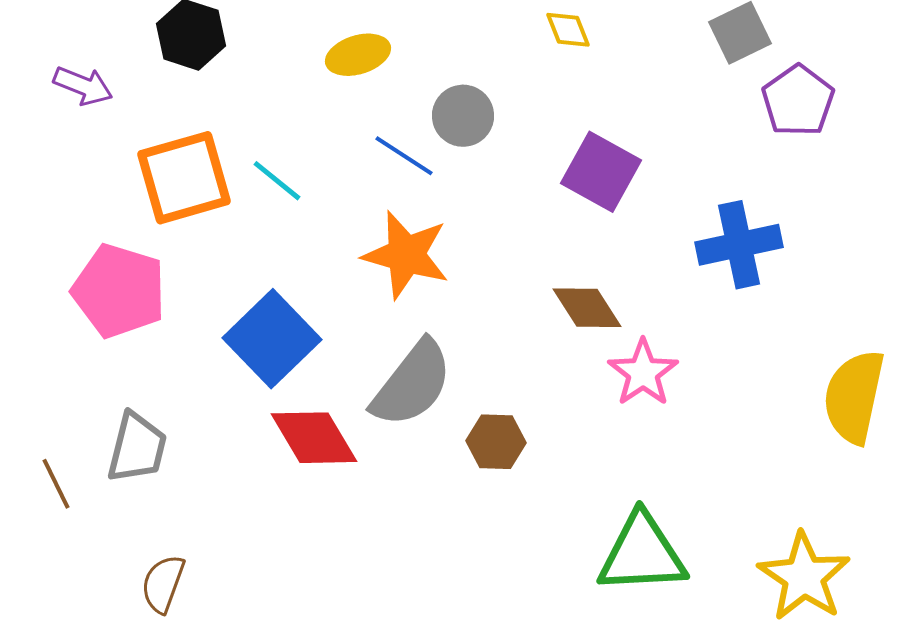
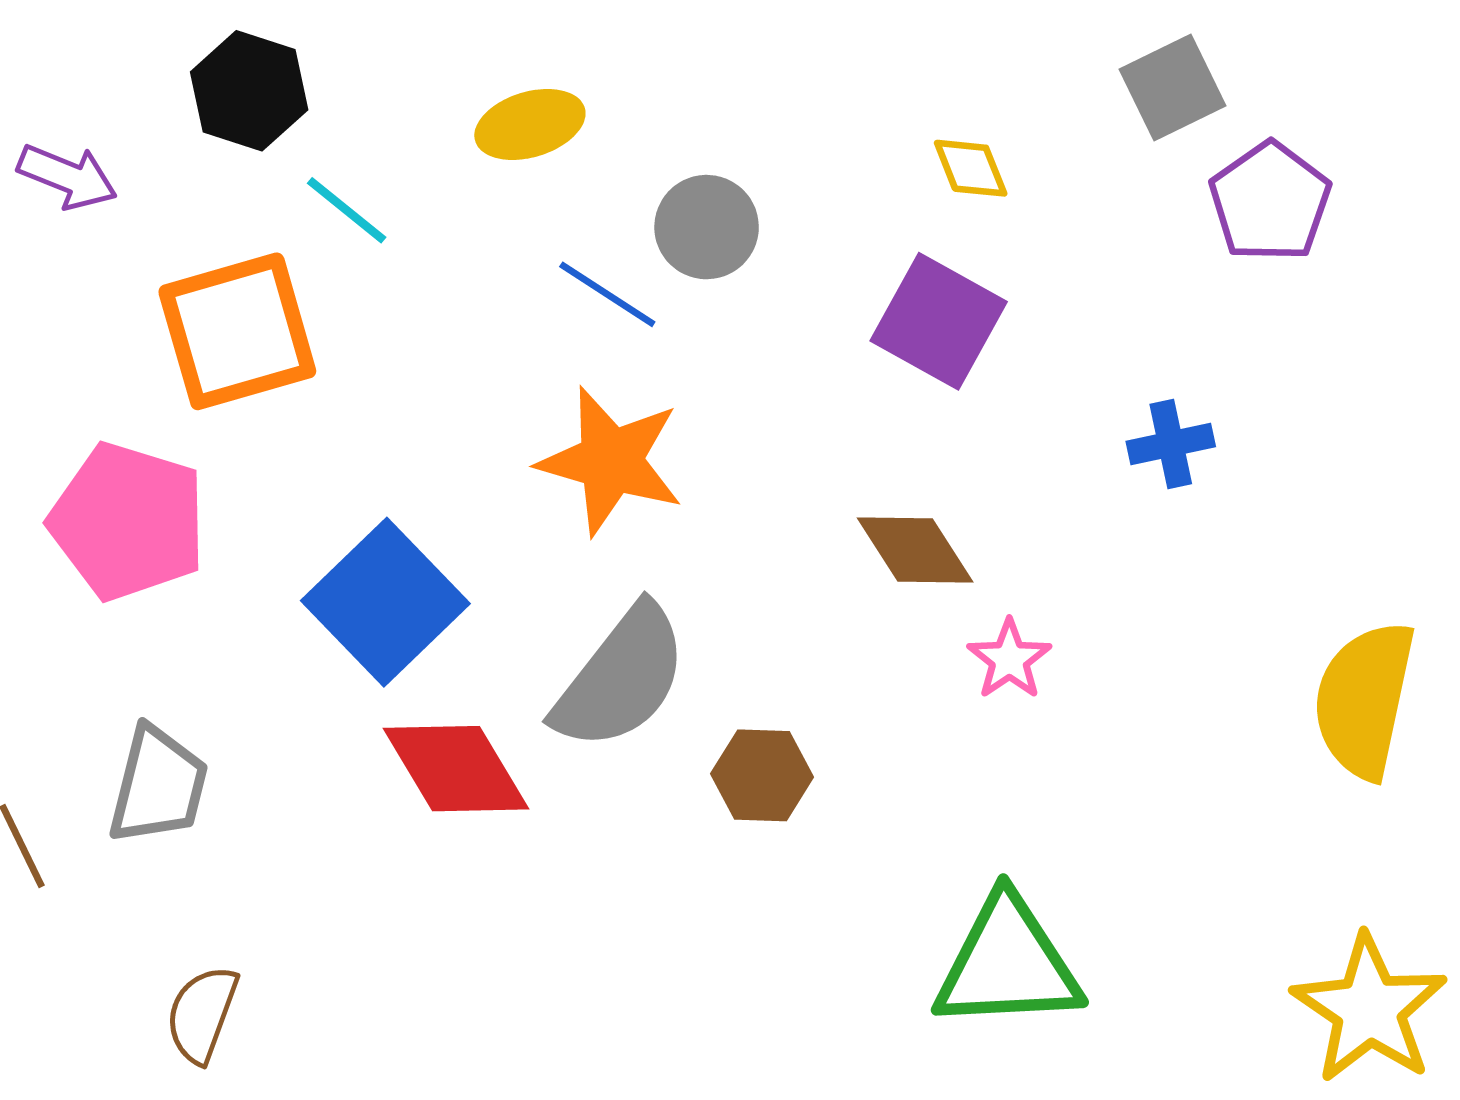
yellow diamond: (568, 30) -> (971, 168), moved
cyan line: (277, 181) -> (347, 210), moved
blue cross: (739, 245) -> (1171, 444), size x0.6
pink star: (643, 373) -> (1009, 659), size x0.7
yellow star: (804, 577) -> (1369, 1009), moved

